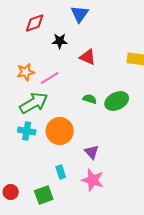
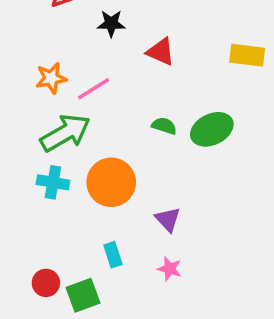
pink star: (93, 180) -> (169, 269), size x0.6
red circle: (11, 192) -> (46, 283), moved

